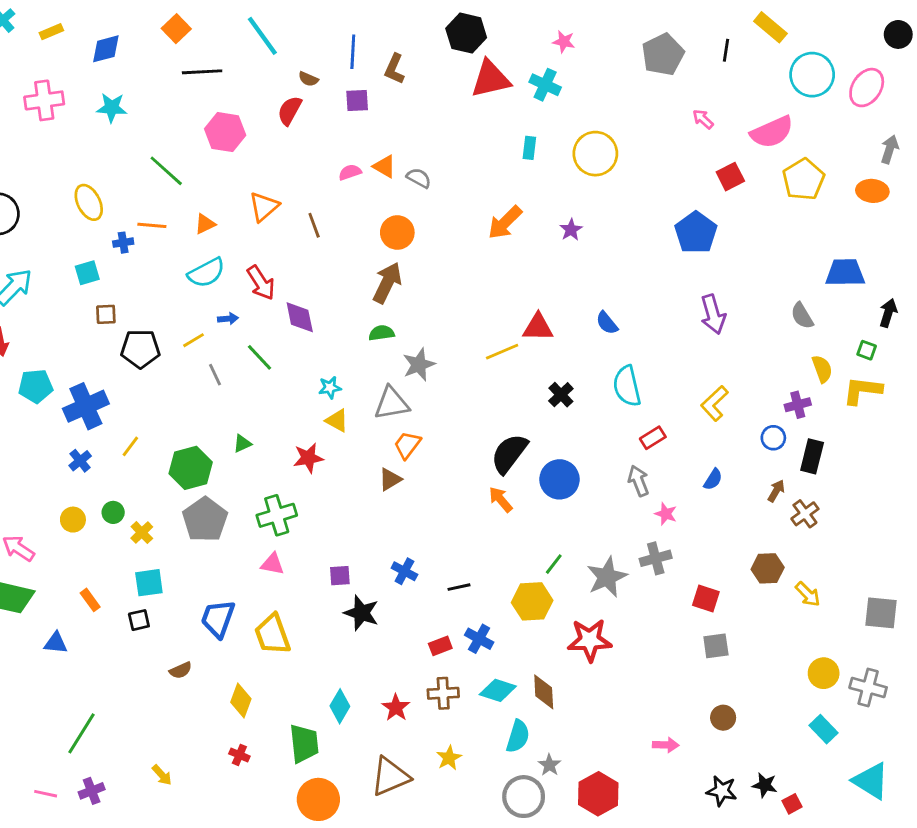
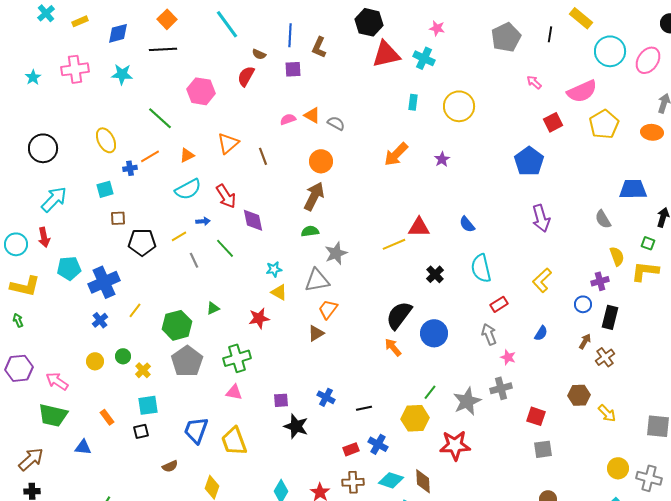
black line: (202, 72) -> (163, 49), moved
orange line: (152, 225) -> (150, 156), turned -36

